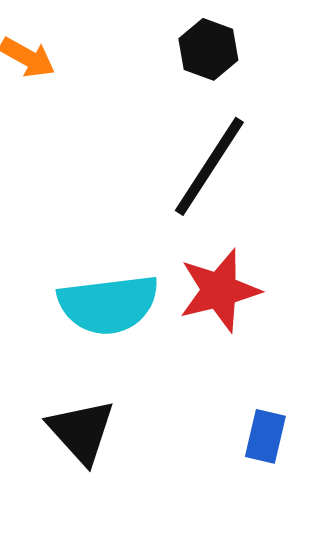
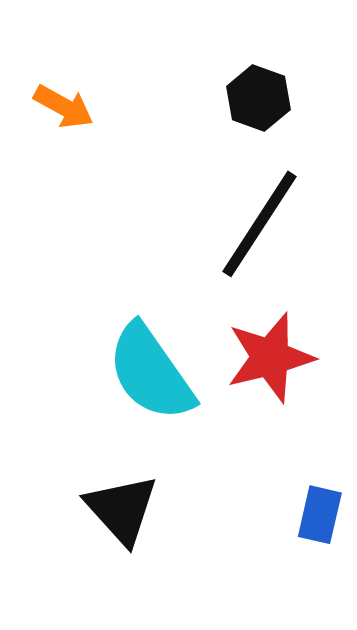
cyan semicircle: (108, 304) -> (151, 373), turned 62

